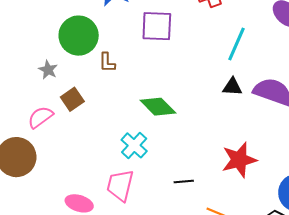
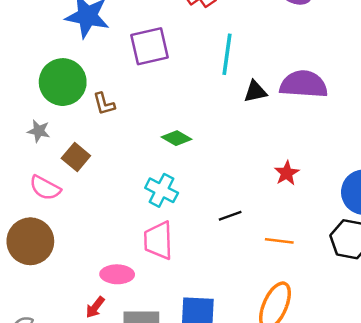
cyan line: (236, 44) -> (227, 54), moved
green diamond: (158, 107) -> (177, 138), size x0.7
pink semicircle: (40, 117) -> (45, 188), turned -100
red star: (239, 160) -> (287, 173), size x0.6

